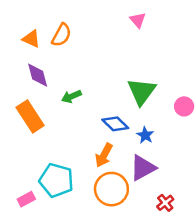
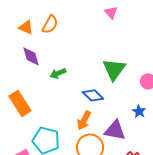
orange rectangle: (30, 116) -> (20, 103), moved
blue star: (145, 135) -> (139, 111), moved
purple triangle: (143, 168) -> (115, 130), turned 40

